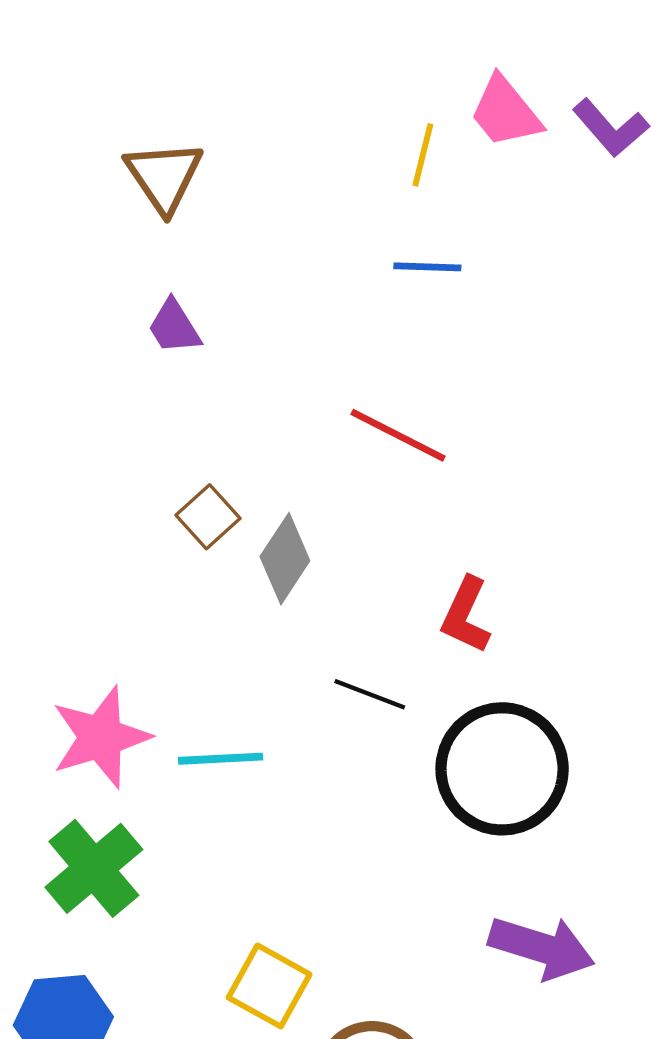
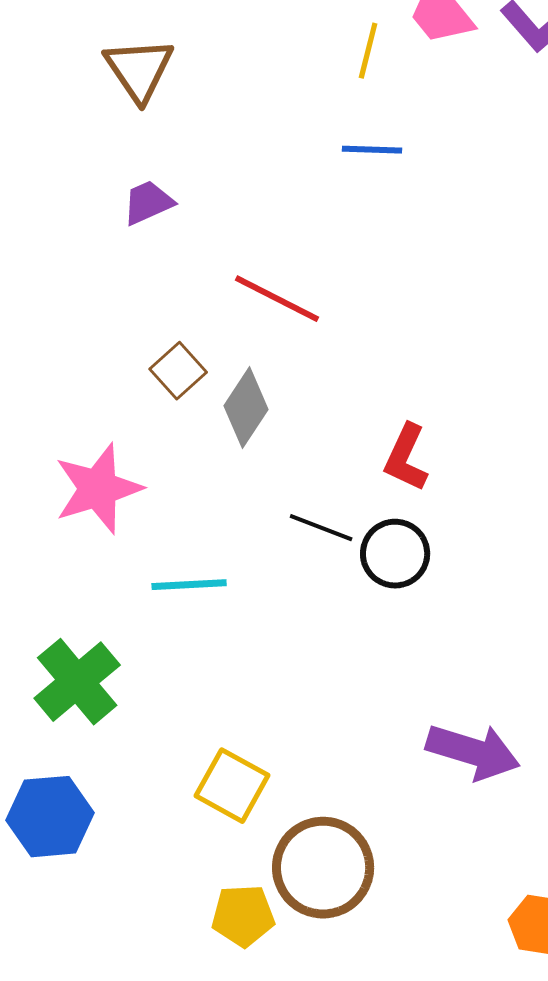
purple trapezoid: (174, 327) -> (148, 203), turned 98
red line: (398, 435) -> (277, 299), moved
pink star: (101, 737) -> (98, 489), moved
black circle: (502, 769) -> (395, 554), moved, size x0.6

